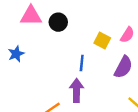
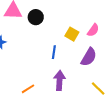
purple arrow: (77, 90) -> (59, 80), moved

